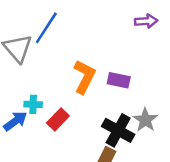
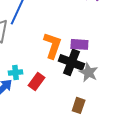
gray star: (145, 120) -> (89, 72), moved
black cross: (118, 130) -> (71, 62), moved

